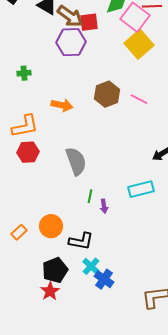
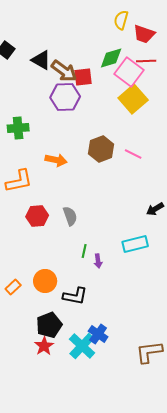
green cross: (24, 73) -> (18, 128), size x1.5
red hexagon: (28, 152) -> (37, 216), moved
gray semicircle: (76, 161) -> (70, 216), size x0.7
cyan cross: (91, 266) -> (82, 346), moved, size x1.5

